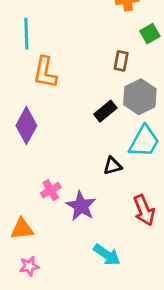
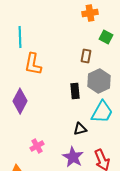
green square: (150, 34) -> (106, 37), turned -32
black rectangle: (105, 111) -> (75, 91), turned -56
purple star: (81, 206) -> (73, 157), moved

